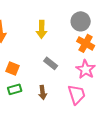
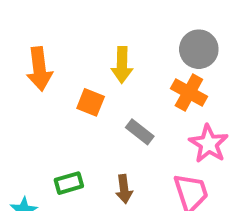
orange cross: (86, 43) -> (189, 93), moved
orange square: (13, 68) -> (91, 102), moved

